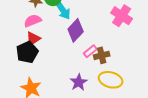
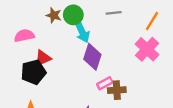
pink semicircle: (33, 21) -> (24, 36), moved
purple diamond: (76, 30) -> (92, 57), turned -35

